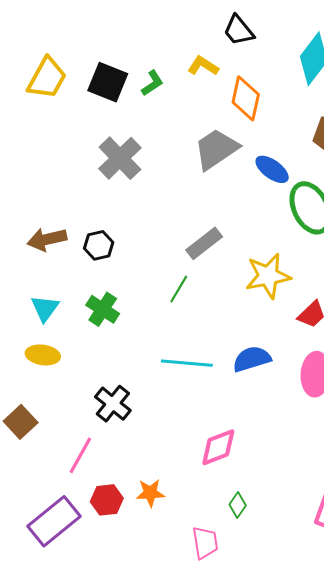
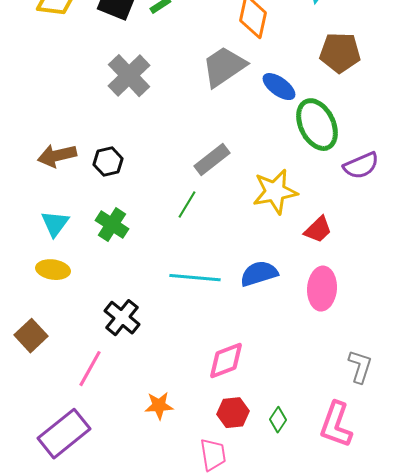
red hexagon: (107, 500) -> (233, 413), moved
green diamond: (238, 505) -> (278, 420), moved

